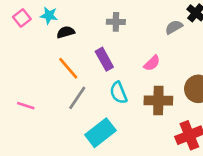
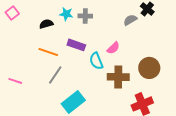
cyan star: (49, 15) -> (66, 14), moved
purple rectangle: (104, 59) -> (76, 45), turned -42
orange line: (68, 68) -> (48, 52), turned -30
cyan semicircle: (118, 93) -> (96, 61), moved

